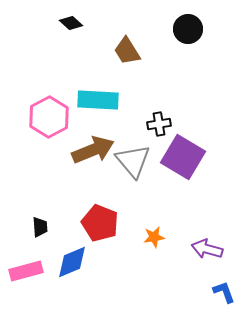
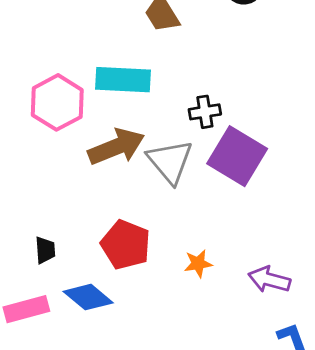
blue diamond: (72, 262) -> (88, 297), turned 63

